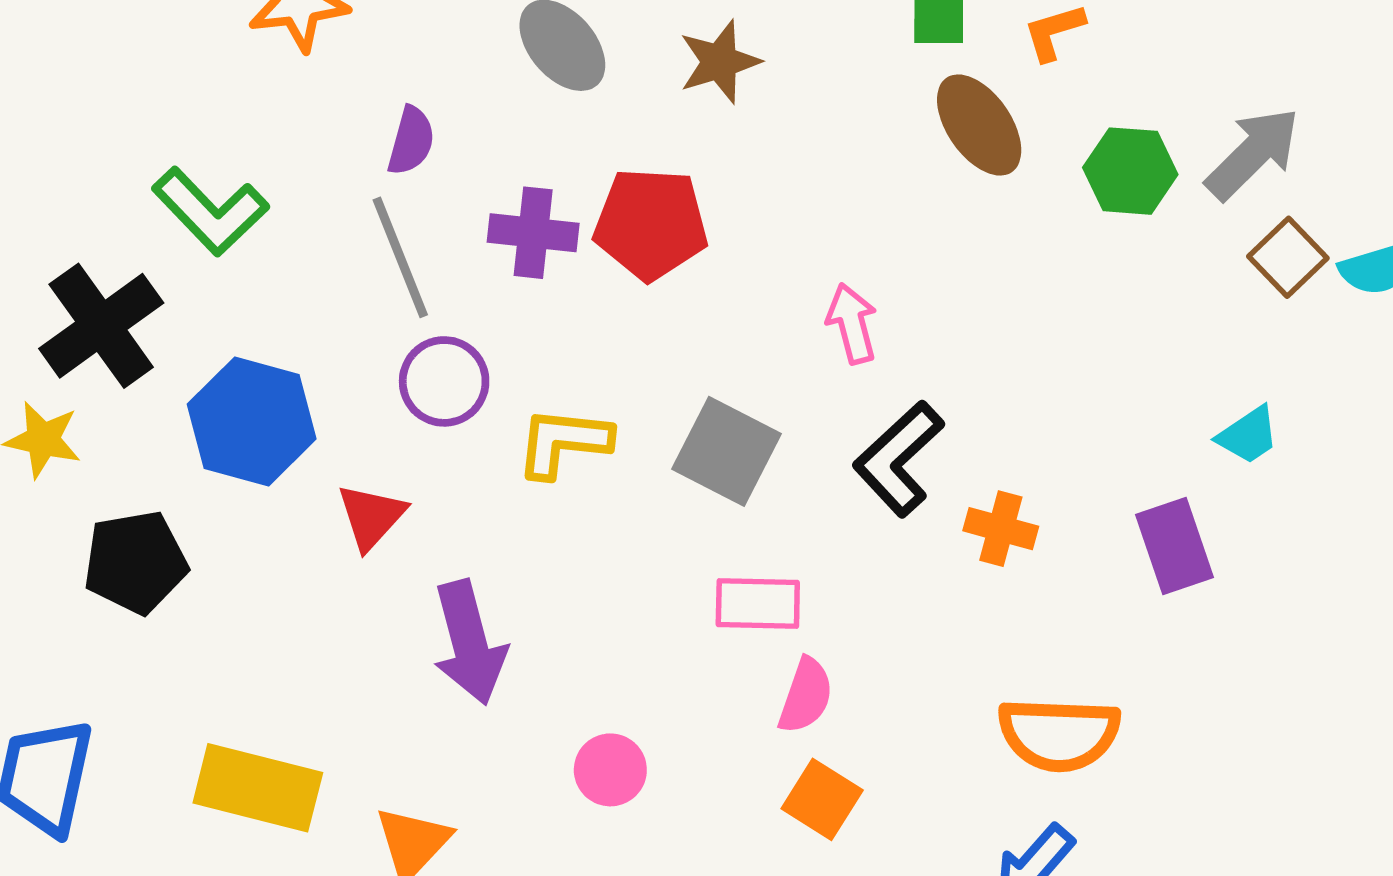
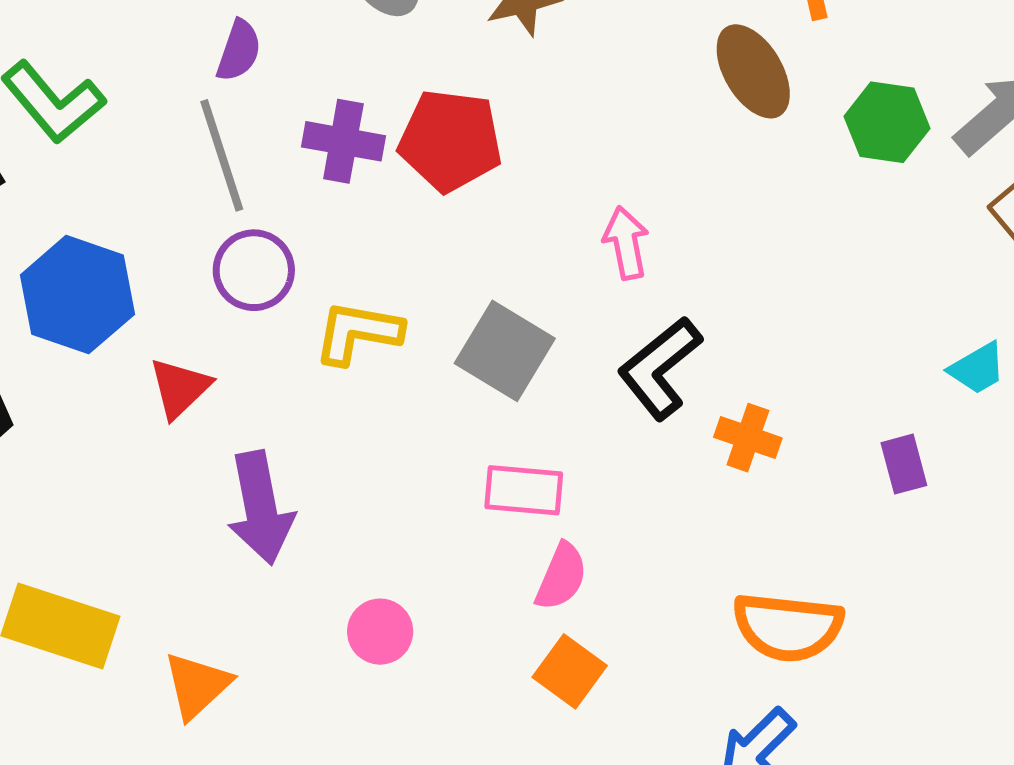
purple rectangle: (1174, 546) -> (904, 464), size x0.7

